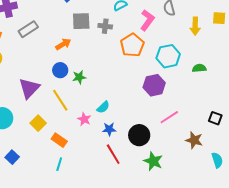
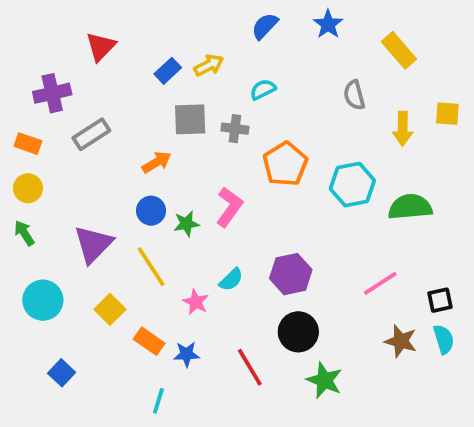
pink L-shape: (147, 20) -> (229, 207), moved
green semicircle: (199, 68) -> (410, 207), size x1.6
purple hexagon: (154, 85) -> (291, 274), moved
pink line: (169, 117) -> (380, 283), moved
black square: (215, 118) -> (440, 300), turned -32
blue star: (109, 129) -> (186, 354), moved
cyan semicircle: (217, 160) -> (444, 339), moved
cyan line: (59, 164) -> (158, 401), moved

